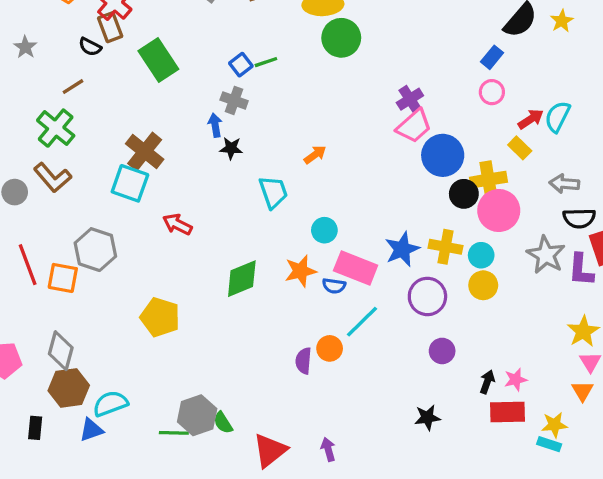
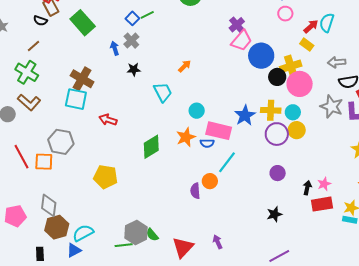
gray cross: (234, 100) -> (131, 41), turned 35
blue arrow: (215, 125) -> (115, 48), moved
purple circle: (427, 296) -> (277, 134), moved

